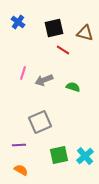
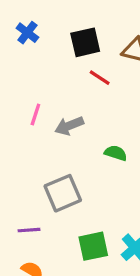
green semicircle: (73, 87) -> (116, 153), moved

